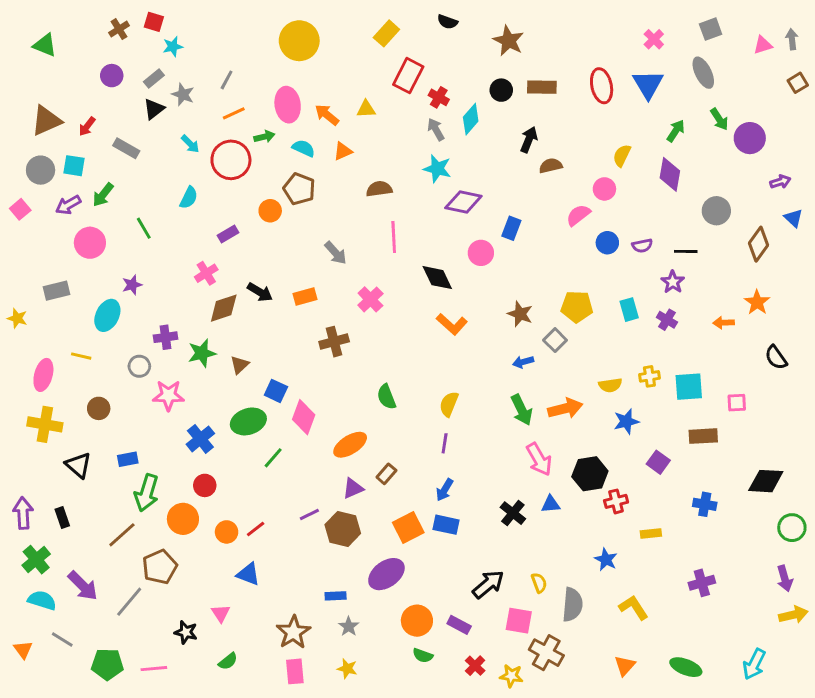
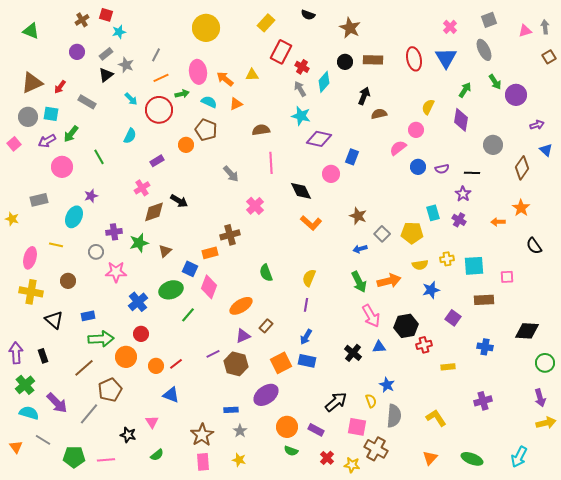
orange rectangle: (305, 296) -> (210, 253), moved
yellow pentagon: (577, 307) -> (412, 233), moved
green arrow: (147, 493) -> (101, 339), turned -110
blue star: (606, 560) -> (387, 385), moved

